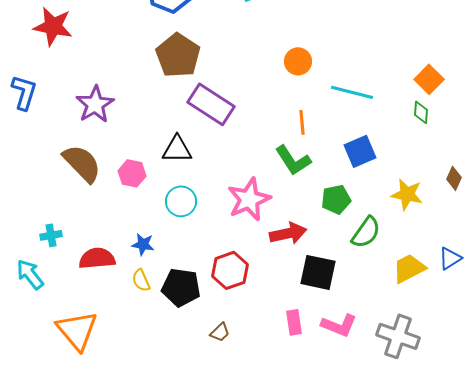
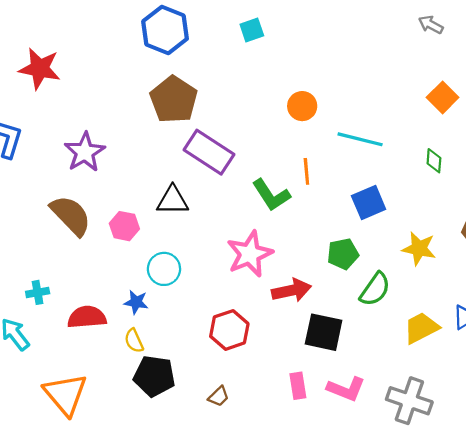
orange square: (429, 79) -> (443, 97), moved
green L-shape: (293, 160) -> (271, 195), moved
cyan circle: (181, 201) -> (164, 269), moved
black pentagon: (181, 287) -> (154, 376), moved

